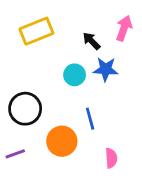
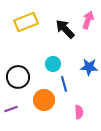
black arrow: (91, 41) -> (65, 29), size x1.5
blue star: (106, 69) -> (89, 67), moved
cyan circle: (75, 75) -> (53, 64), moved

